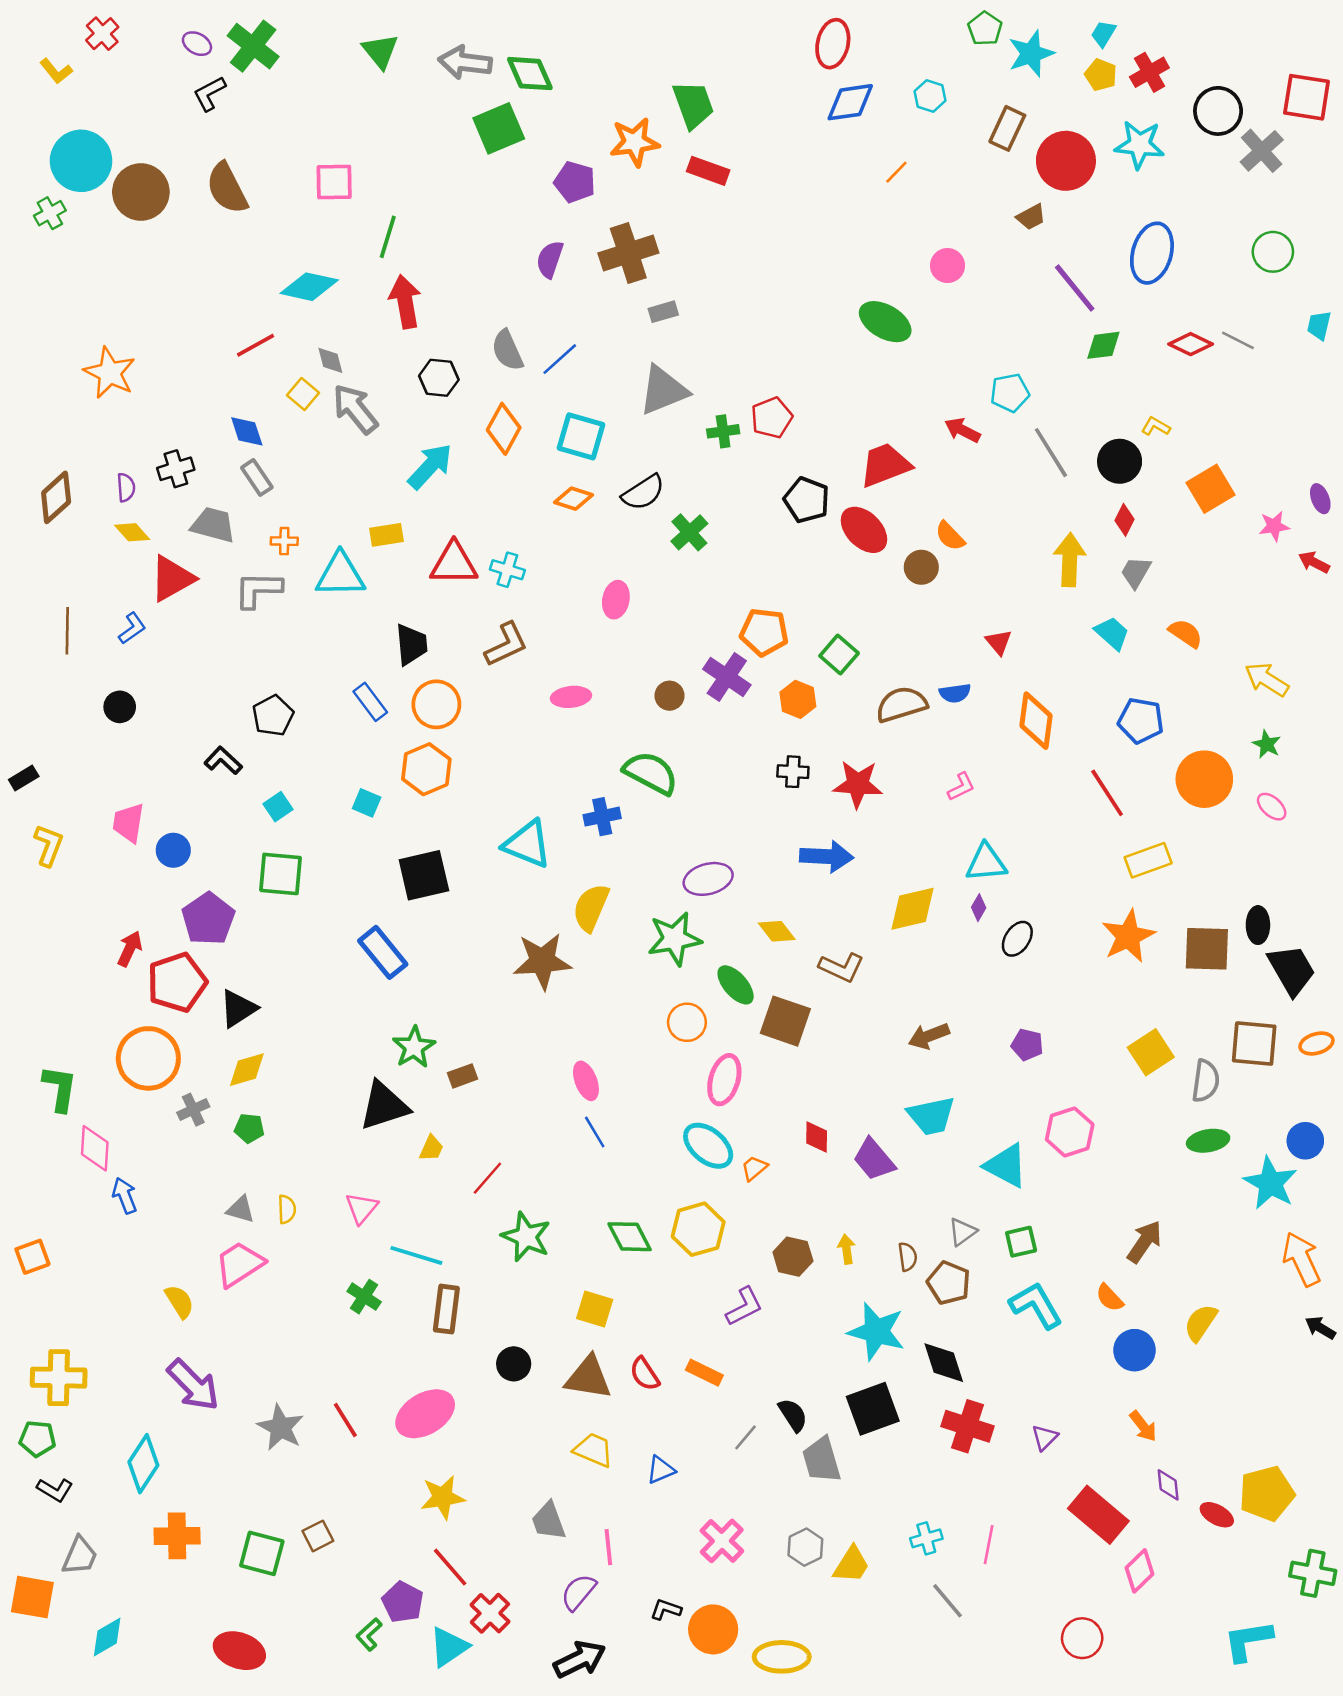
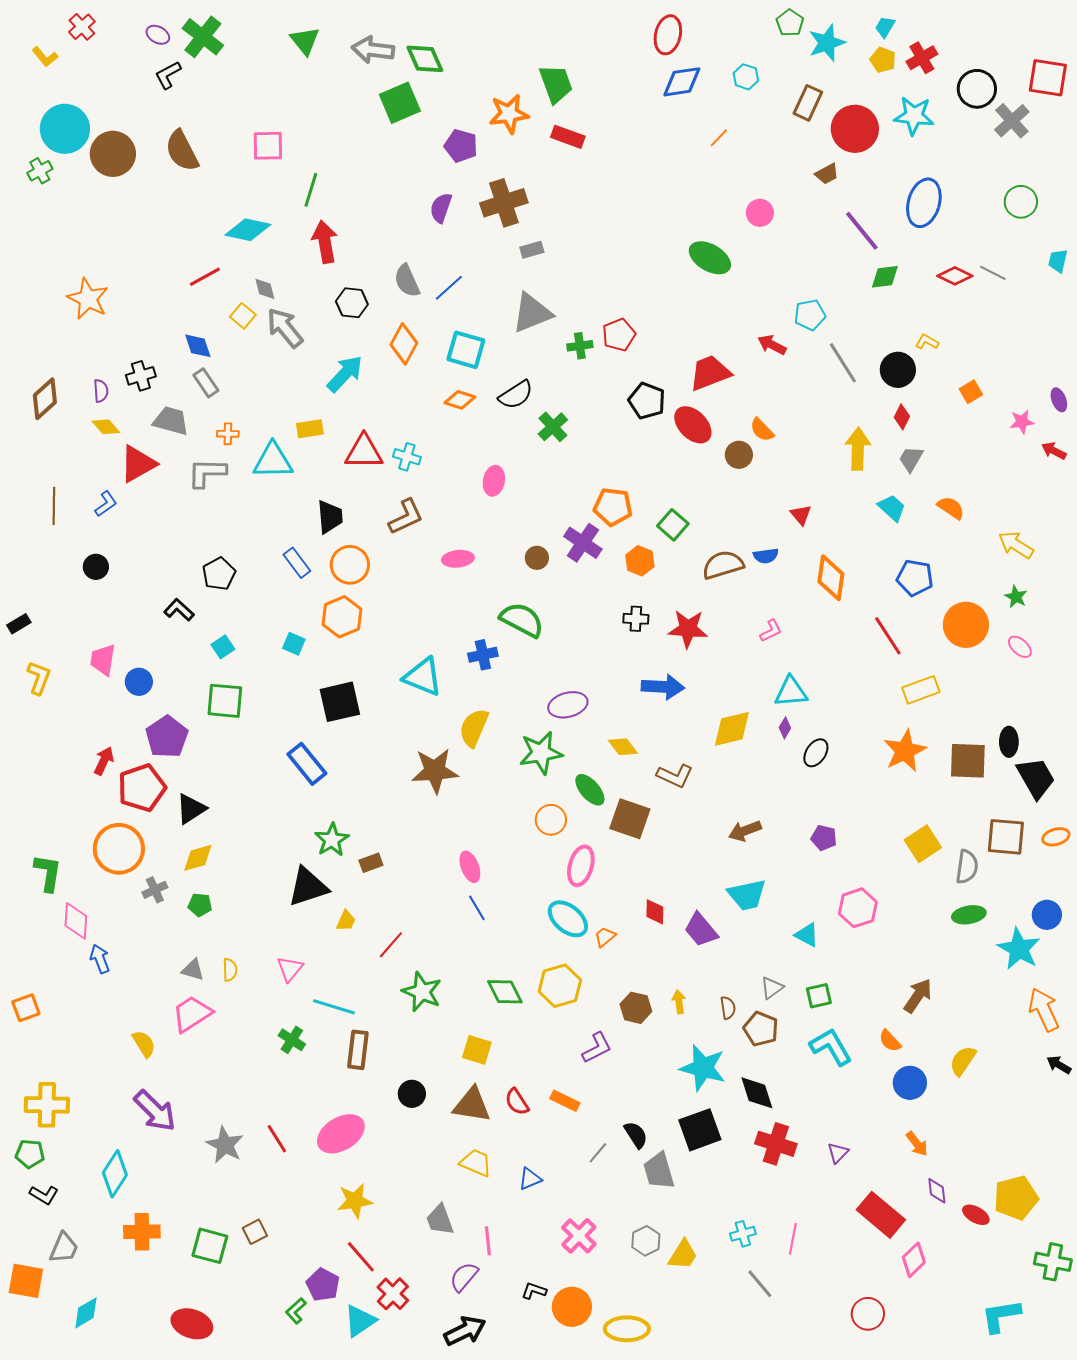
orange square: (1211, 489) -> (971, 392), size x0.6
cyan triangle: (1006, 1166) -> (807, 935), size x0.7

